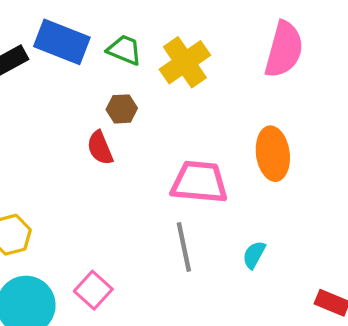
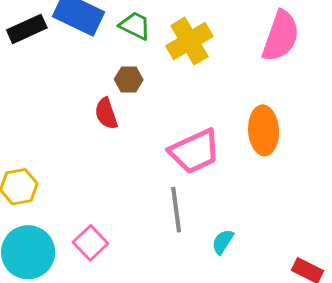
pink trapezoid: (199, 182) -> (195, 151), turned 146
cyan semicircle: (254, 255) -> (223, 242), moved

